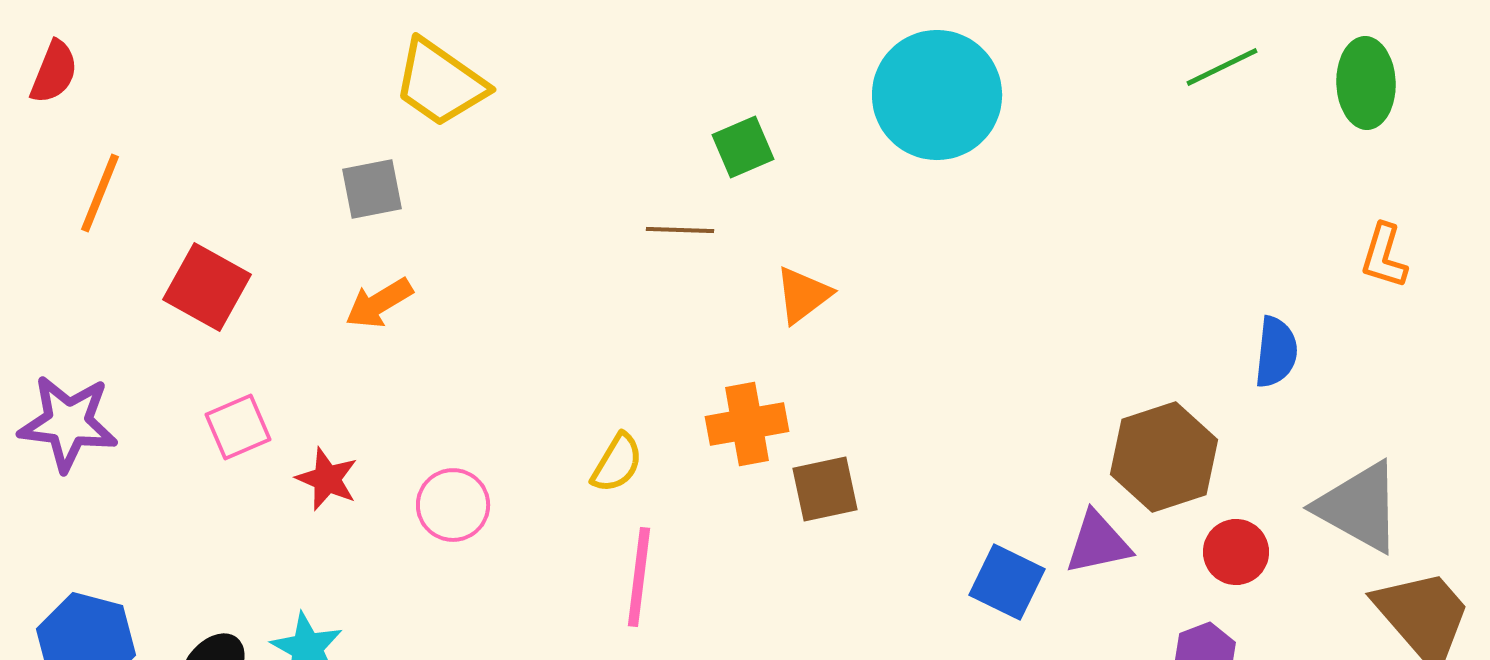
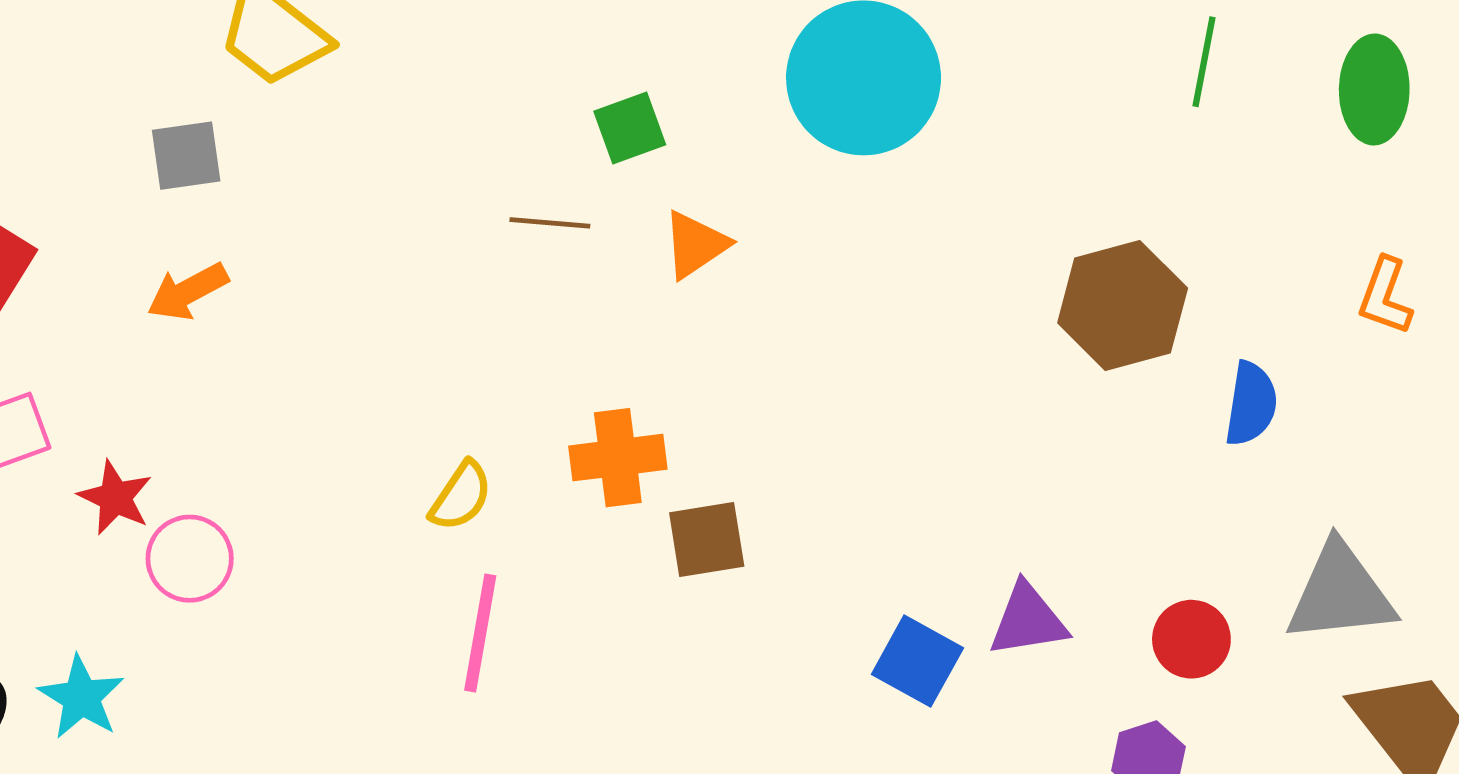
green line: (1222, 67) -> (1204, 62), turned -56
orange triangle: (803, 295) -> (695, 245), moved
brown hexagon: (1164, 457) -> (1123, 306), moved
pink circle: (453, 505) -> (190, 559), moved
gray triangle: (1359, 507) -> (1340, 593), turned -38

